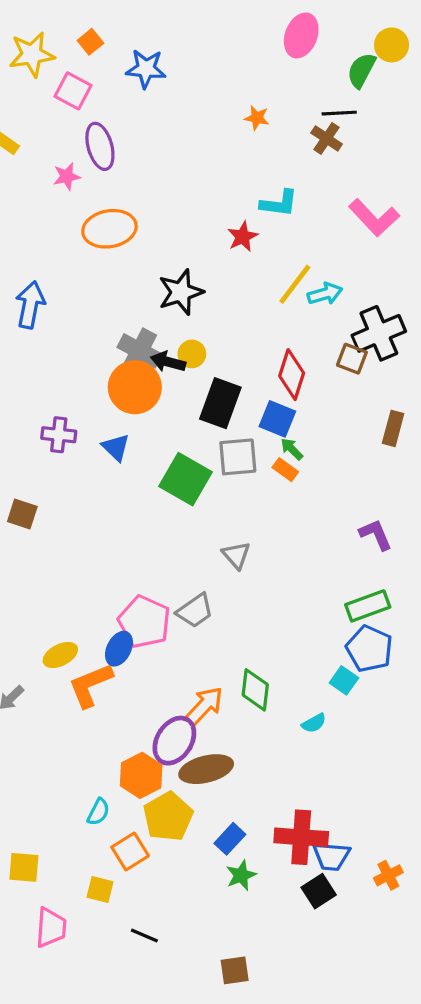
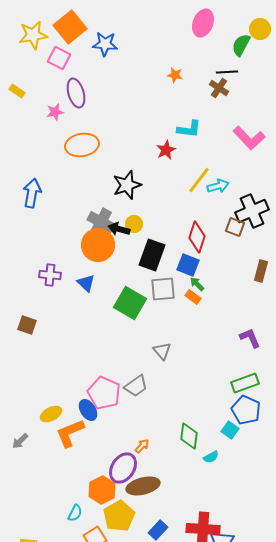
orange square: (90, 42) -> (70, 27), size x2.0
blue ellipse: (119, 649) -> (88, 410), turned -60
green diamond: (255, 690) -> (189, 436), moved
orange arrow: (205, 706) -> (142, 446), size x0.6

